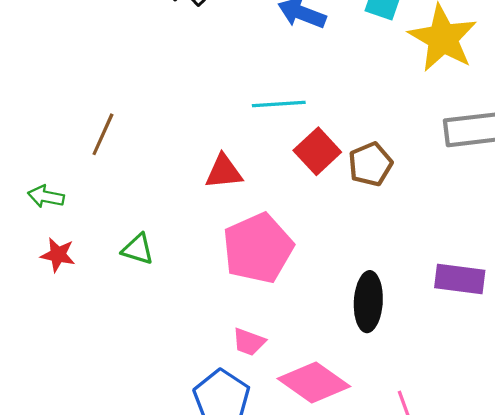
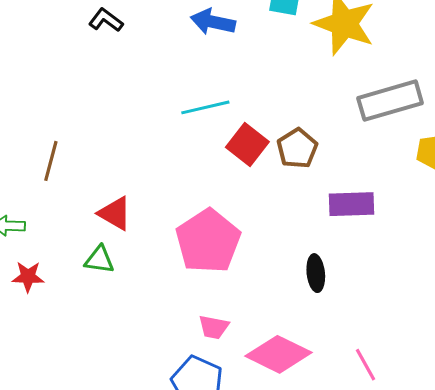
red triangle: (224, 172) -> (115, 213), moved, turned 45
purple rectangle: (460, 279) -> (352, 204), moved
black ellipse: (368, 302) -> (316, 273), size x0.7

